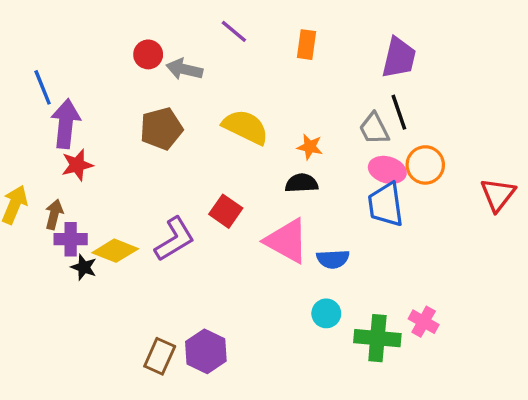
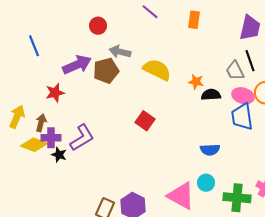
gray arrow: (184, 69) -> (120, 52), moved
purple arrow: (66, 124) -> (77, 65), moved, turned 60
black semicircle: (302, 183) -> (211, 95), moved
purple L-shape: (175, 239) -> (82, 138), moved
pink triangle: (287, 241) -> (181, 196), moved
yellow diamond: (115, 251) -> (34, 145), moved

